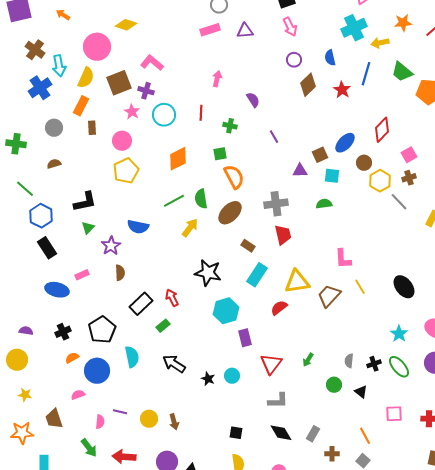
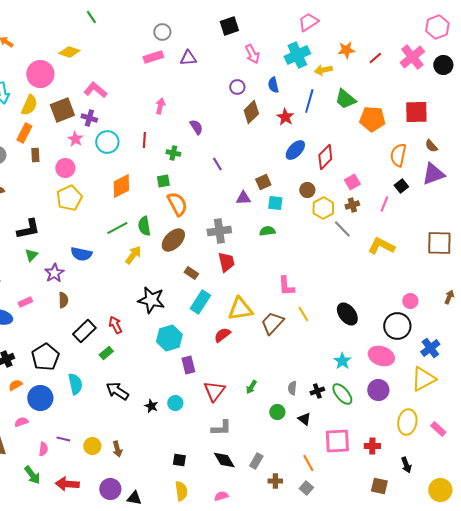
pink arrow: (290, 27) -> (252, 54), moved
blue ellipse: (345, 143) -> (295, 150), moved
pink square: (394, 414) -> (337, 441), size x1.5

